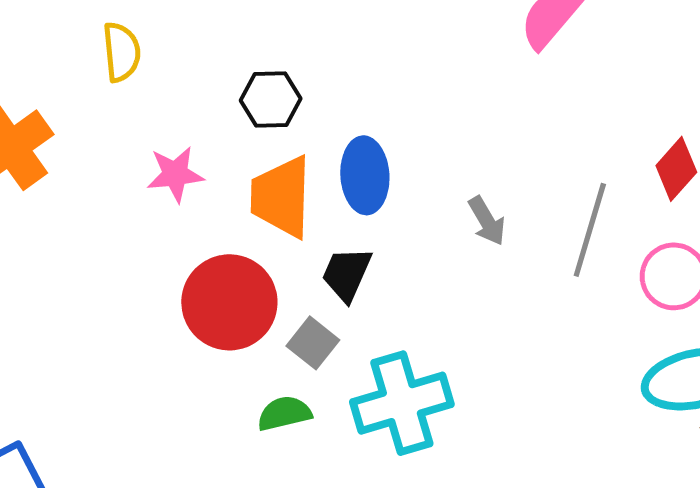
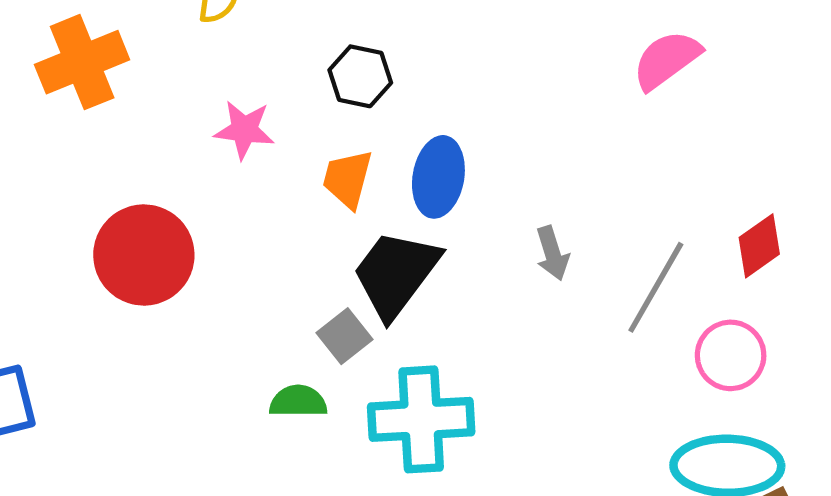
orange trapezoid: (281, 197) -> (348, 179), size x0.7
black trapezoid: (347, 274) -> (396, 274), size x1.6
red circle: (229, 302) -> (144, 255), moved

